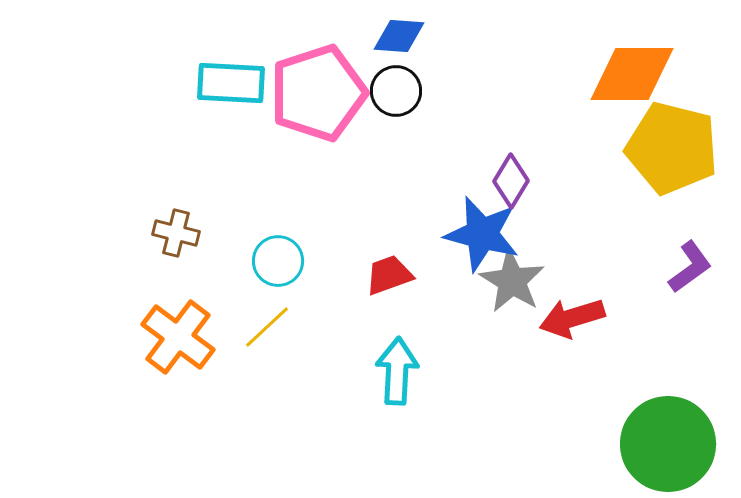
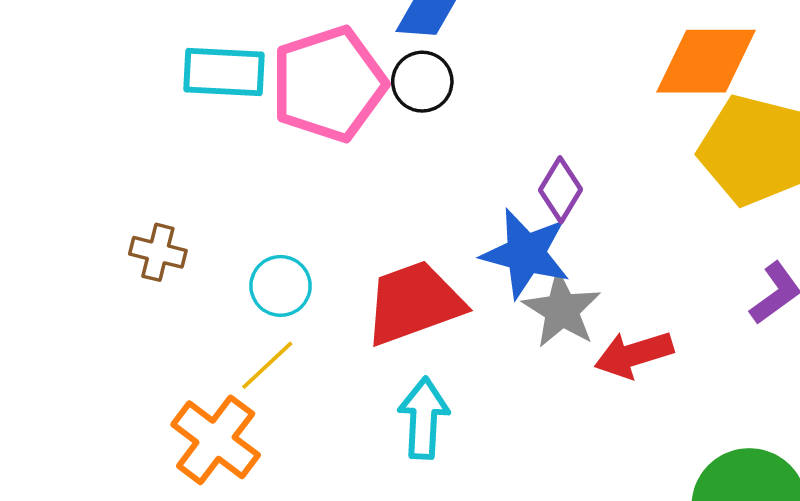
red trapezoid: (389, 275) -> (414, 303), size x1.8
orange cross: (178, 337) -> (216, 440), moved

